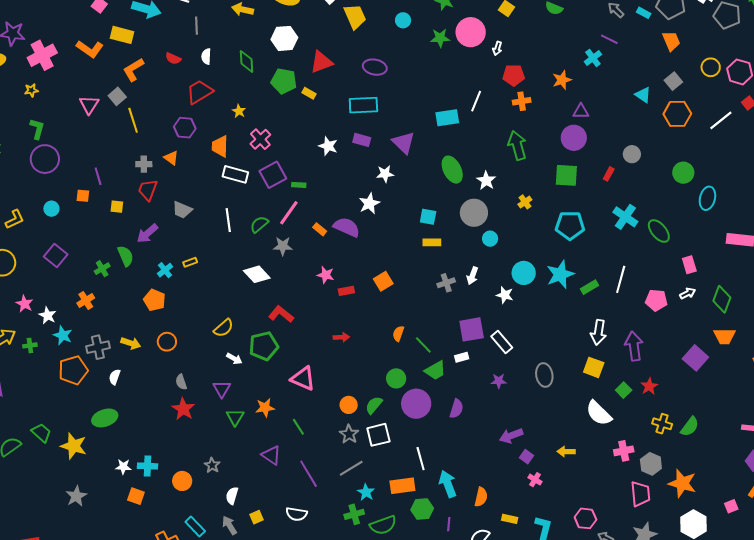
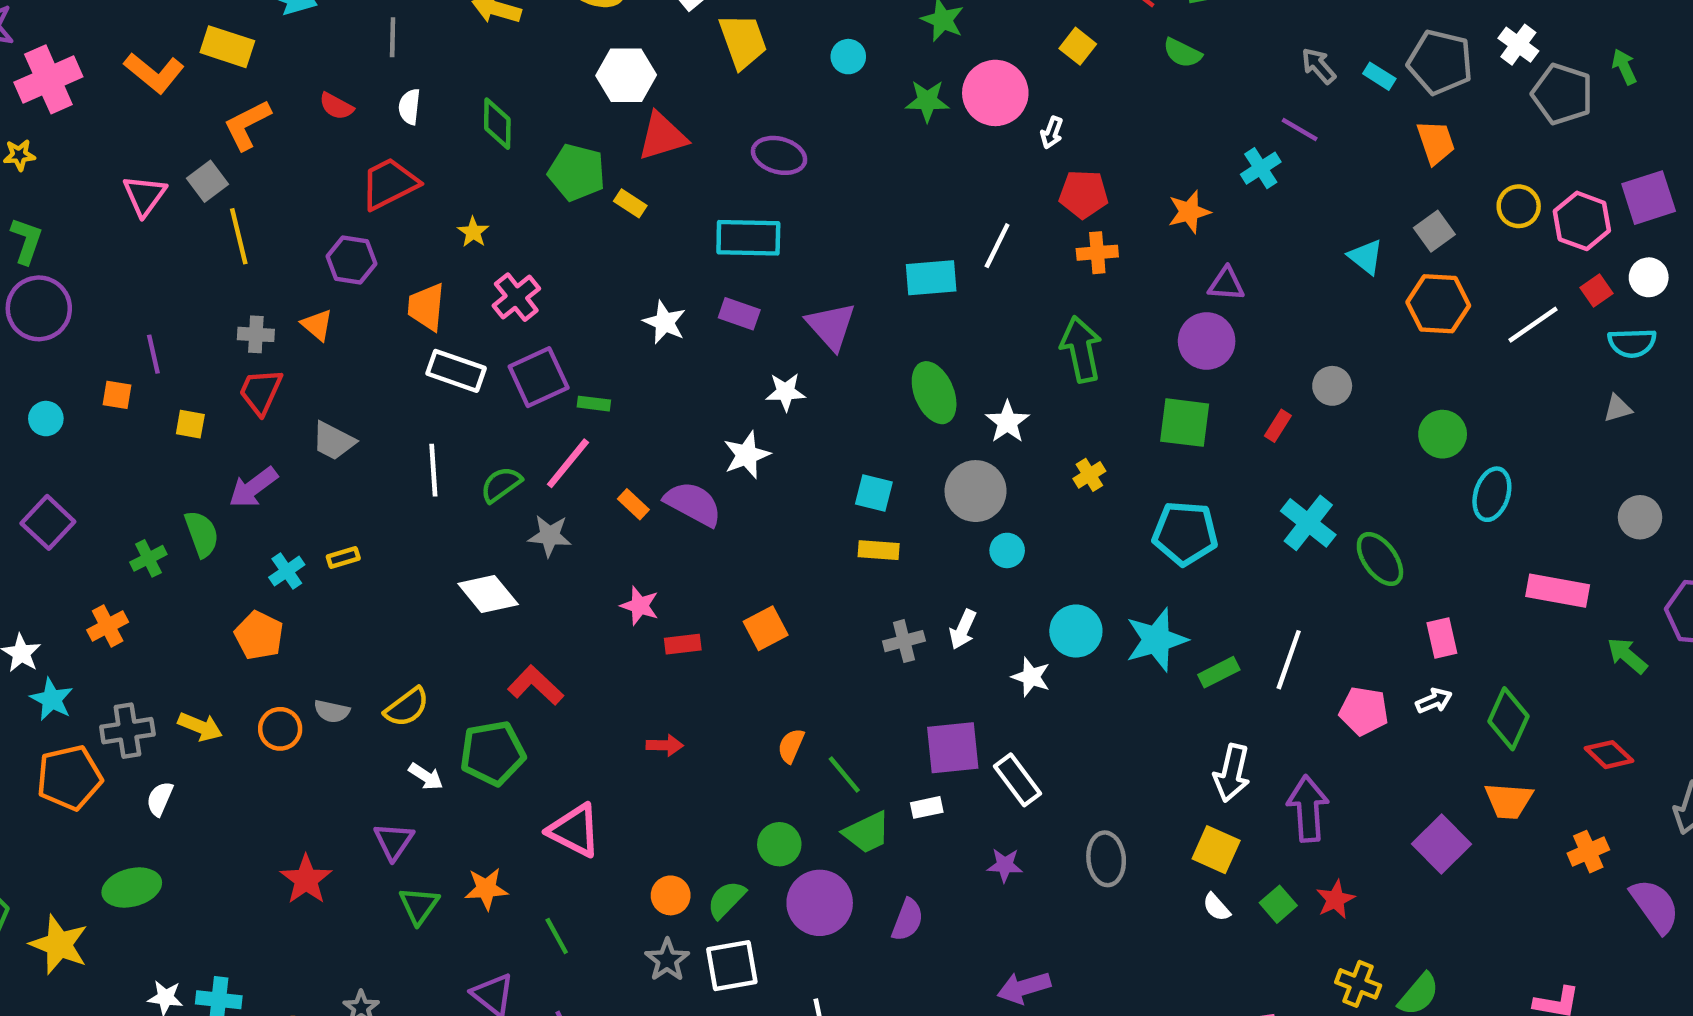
white hexagon: (284, 38) -> (626, 75), moved
gray semicircle: (181, 382) -> (332, 711), moved, turned -63
white semicircle: (599, 413) -> (1216, 907), moved, size x0.5

